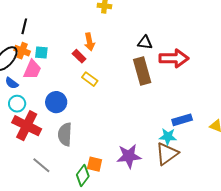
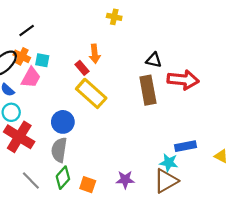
black line: (24, 26) -> (27, 31), turned 35
yellow rectangle: (90, 79) -> (91, 93), size x1.8
blue circle: (56, 102) -> (63, 122), moved
purple star: (129, 156) -> (125, 180), size x0.7
green diamond: (83, 176) -> (63, 178), moved

